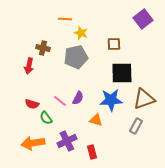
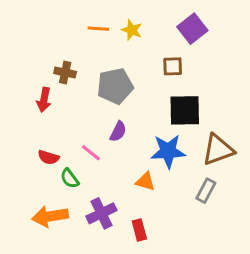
purple square: (143, 19) -> (192, 29), moved
yellow star: (81, 33) -> (132, 30), moved
purple semicircle: (78, 98) -> (118, 132), moved

